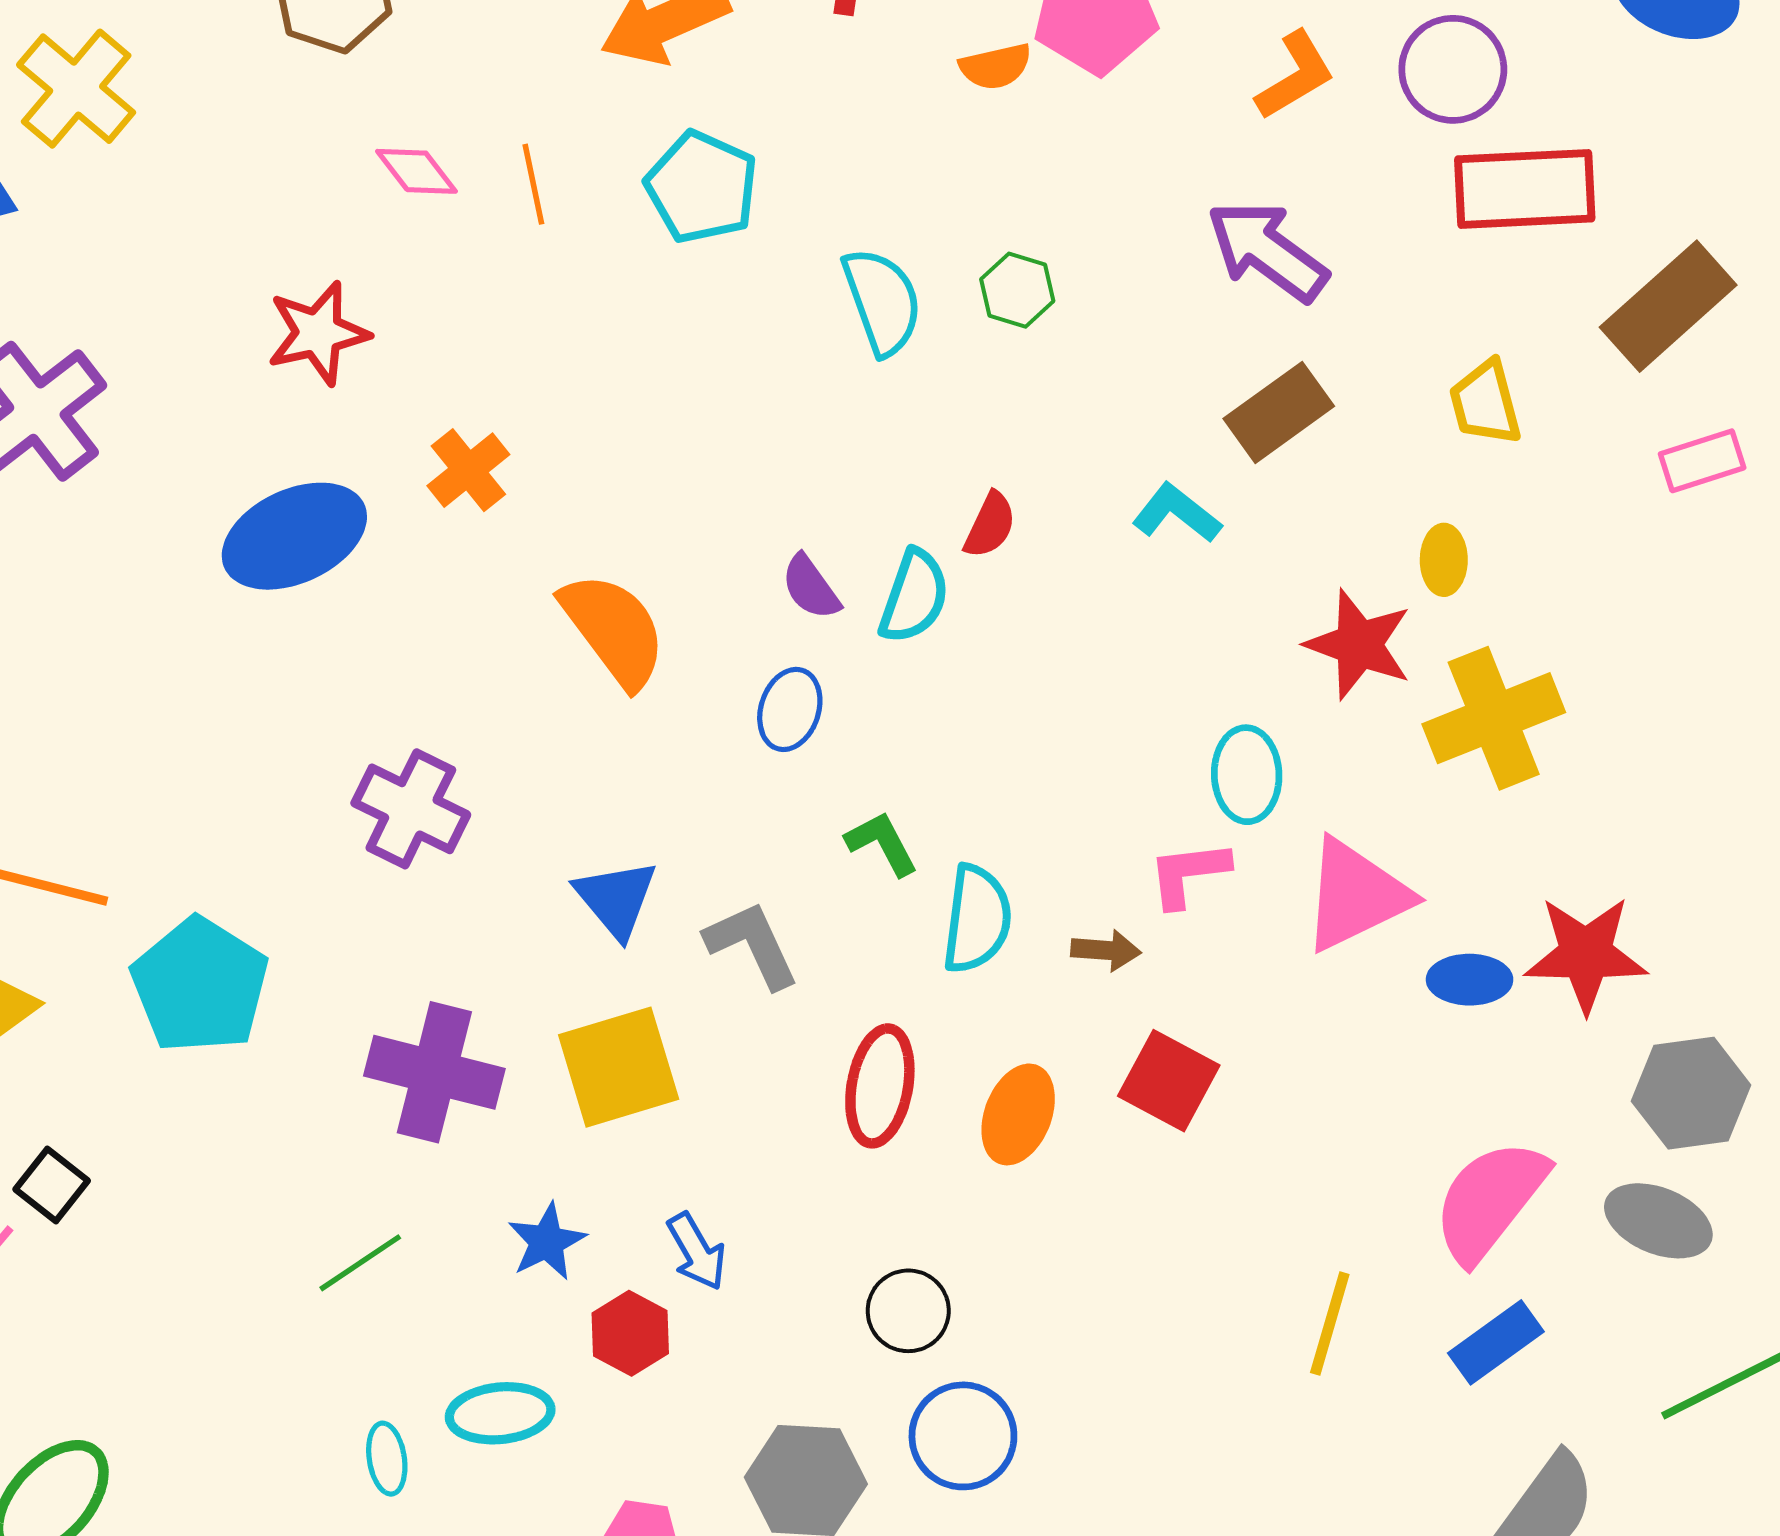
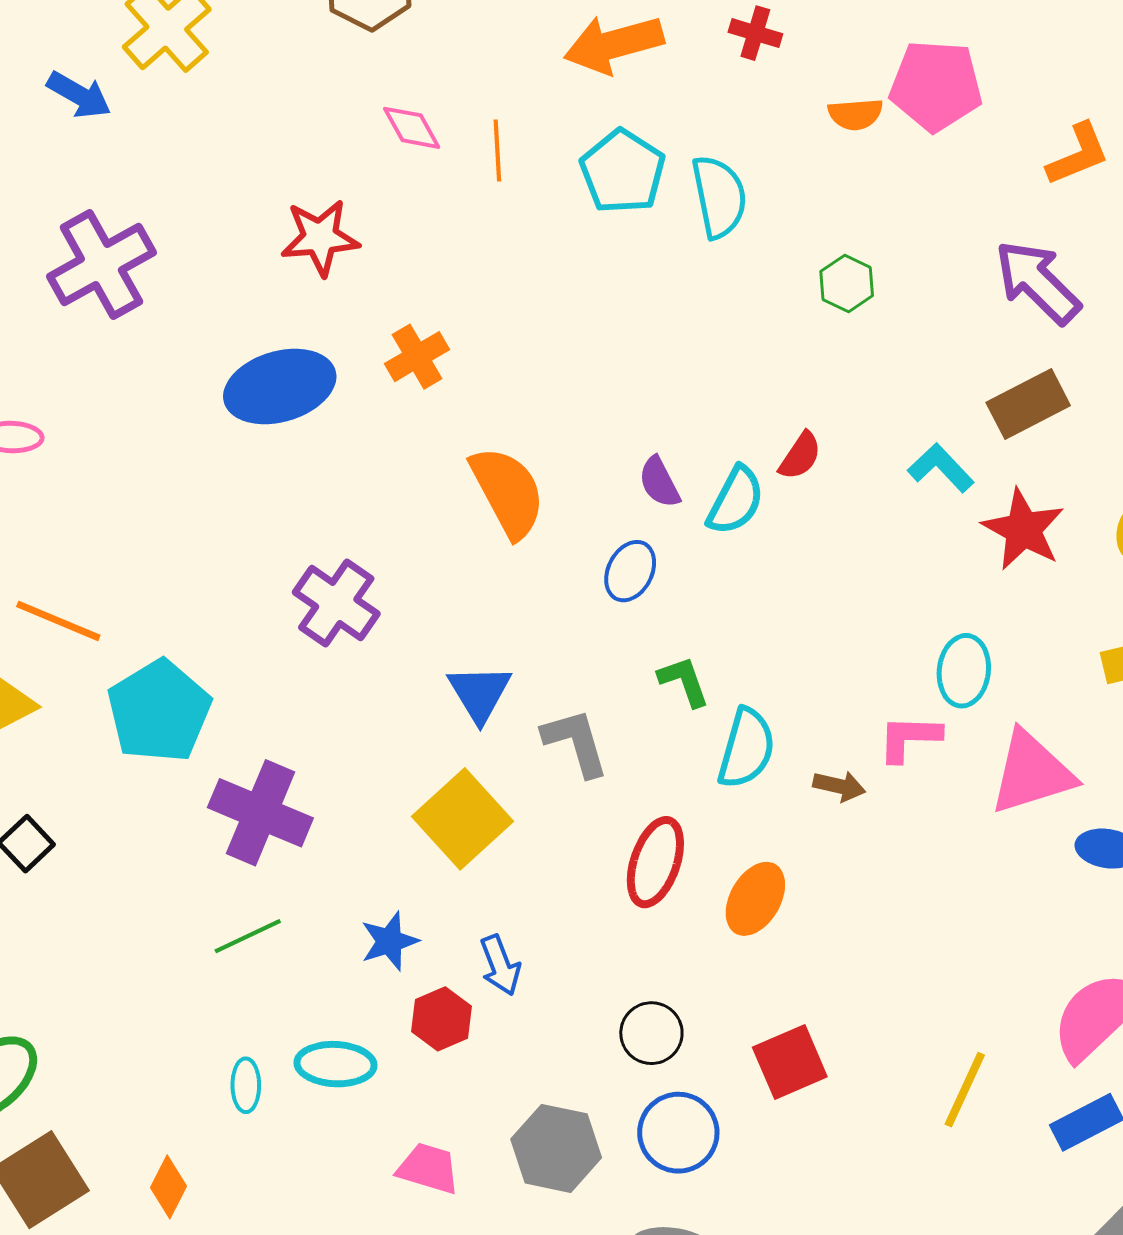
cyan semicircle: (882, 301) -> (719, 197), moved
red star: (1359, 645) -> (1023, 529), moved
yellow square: (619, 1067) -> (462, 819), turned -34
purple cross: (434, 1072) -> (260, 813), moved
red square: (1169, 1081) -> (790, 1062), moved, turned 30

